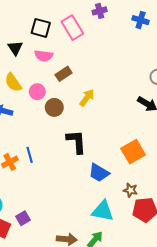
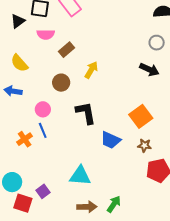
black triangle: (15, 48) -> (18, 21), moved, turned 35
pink circle: (37, 92) -> (43, 109), moved
brown star: (130, 190) -> (144, 145), moved
cyan triangle: (103, 211) -> (80, 176), moved

